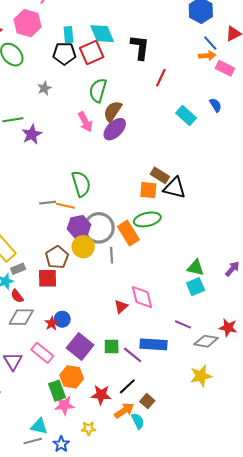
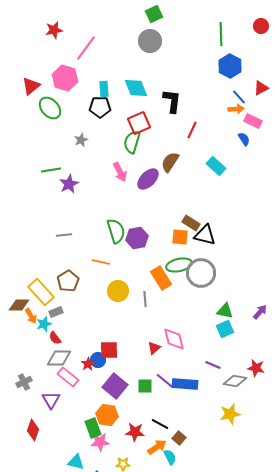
red square: (92, 52) -> (139, 123), moved
blue semicircle: (216, 105) -> (244, 139), moved
brown semicircle: (113, 111) -> (170, 162), moved
gray line: (48, 203) -> (64, 235), moved
orange line: (65, 206) -> (101, 262), moved
purple hexagon: (79, 227) -> (137, 238), moved
gray circle: (99, 228) -> (201, 273), moved
brown pentagon: (57, 257) -> (68, 281), moved
red square: (48, 278) -> (109, 350), moved
pink rectangle: (42, 353) -> (68, 377), moved
purple line: (133, 355) -> (165, 381), moved
black line: (127, 386) -> (160, 424), turned 72

